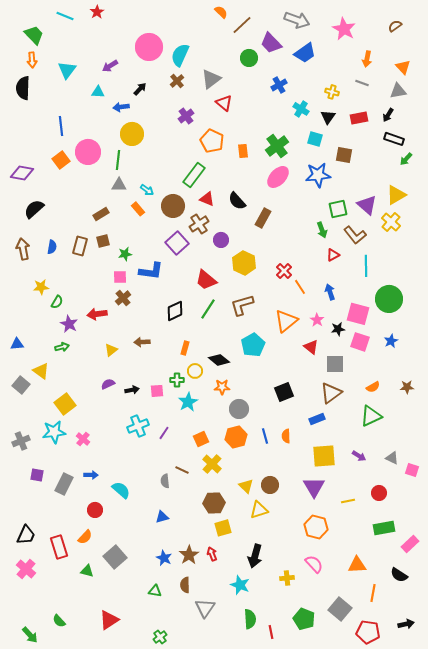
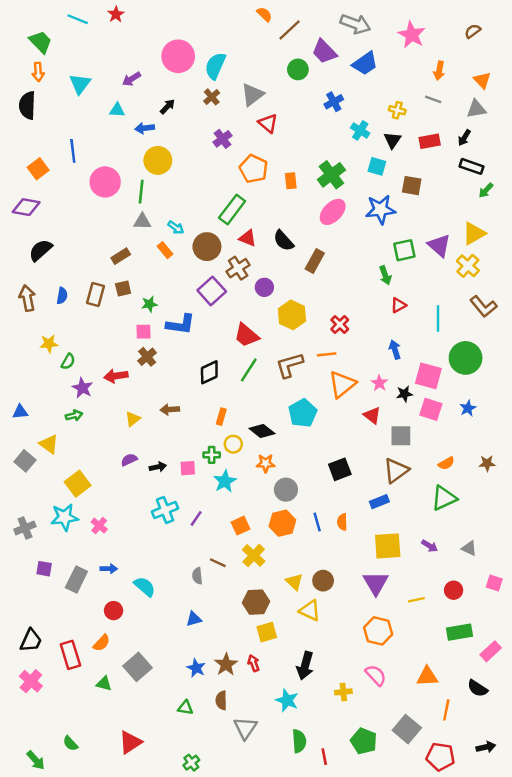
orange square: (61, 160) -> (38, 169), moved
brown L-shape: (355, 235) -> (483, 306), moved
orange line: (300, 287) -> (327, 354), moved, turned -63
pink square: (412, 470) -> (494, 583), moved
yellow triangle: (259, 510) -> (310, 611), turned 42

